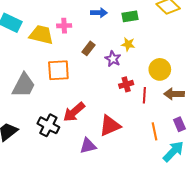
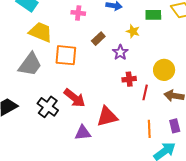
green rectangle: (130, 16) -> (153, 15), moved
yellow trapezoid: (41, 35) -> (41, 32), moved
yellow star: (128, 44) -> (133, 31), moved
red arrow: (74, 112) -> (75, 98), turned -110

